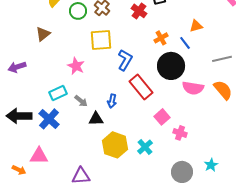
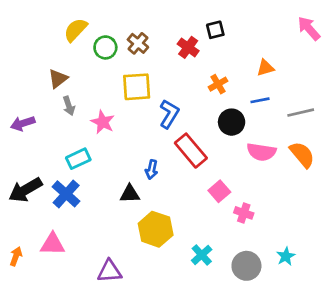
blue line: (185, 43) -> (260, 100), moved, turned -64
black circle: (171, 66) -> (232, 122), size x0.7
gray arrow: (81, 101) -> (69, 106), moved, turned 32
black arrow: (19, 116) -> (25, 190), turned -30
cyan cross: (145, 147) -> (202, 255), moved
orange arrow: (19, 170) -> (16, 256), moved, turned -96

